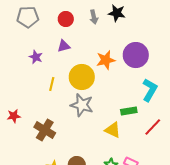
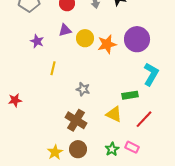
yellow circle: (82, 77) -> (85, 38), moved, size x0.7
gray star: (82, 105) -> (83, 89), size x0.6
red line: (153, 127) -> (144, 119), moved
brown cross: (45, 130) -> (76, 120), moved

